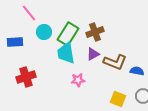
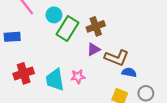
cyan circle: (44, 32) -> (54, 15), moved
cyan trapezoid: (66, 53) -> (55, 80), moved
blue semicircle: (137, 71) -> (129, 72), moved

